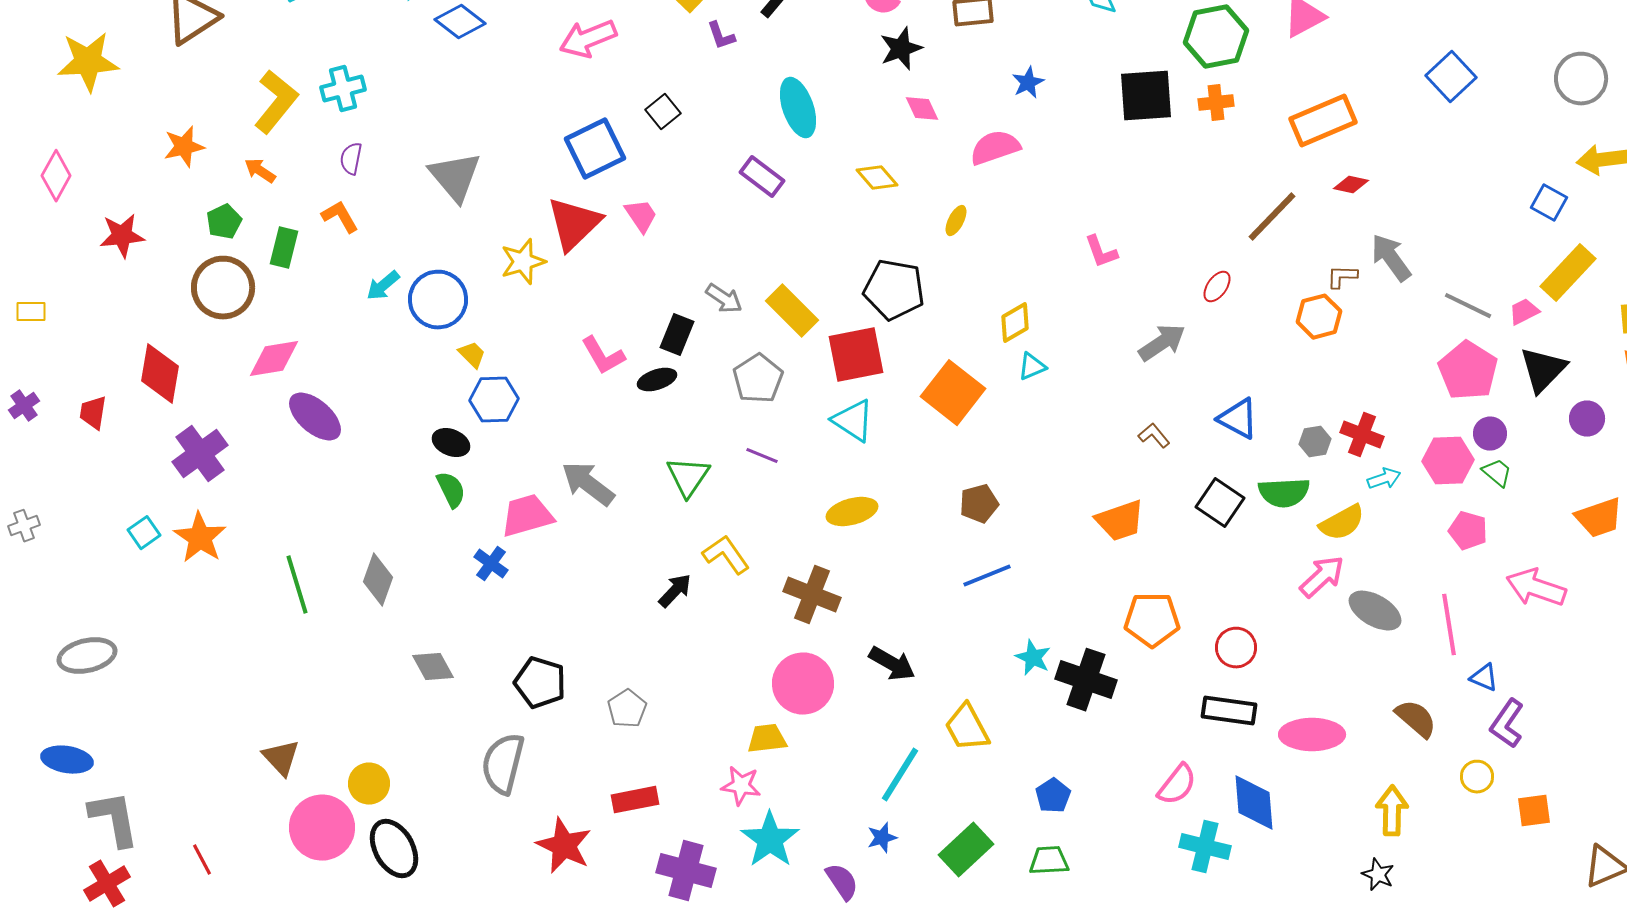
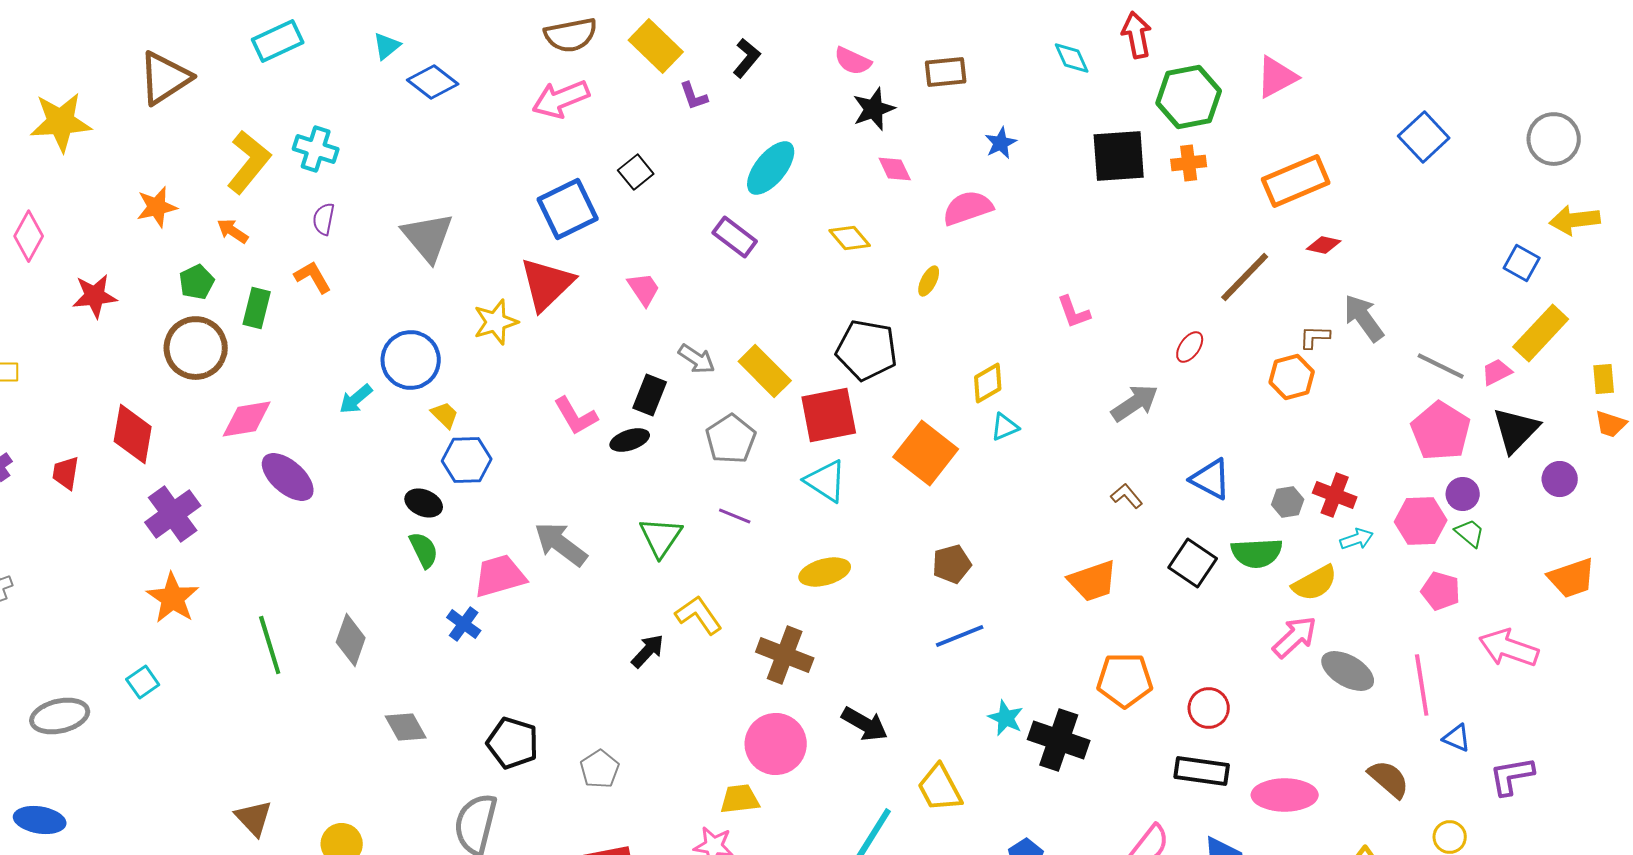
cyan cross: (343, 89) -> (316, 149), turned 33
cyan ellipse: (798, 108) -> (771, 168), turned 58
pink trapezoid: (641, 216) -> (644, 289), moved
cyan arrow: (383, 286) -> (356, 399), moved
cyan square: (144, 533) -> (143, 682), moved
purple L-shape: (1507, 724) -> (1512, 776), moved, turned 45

